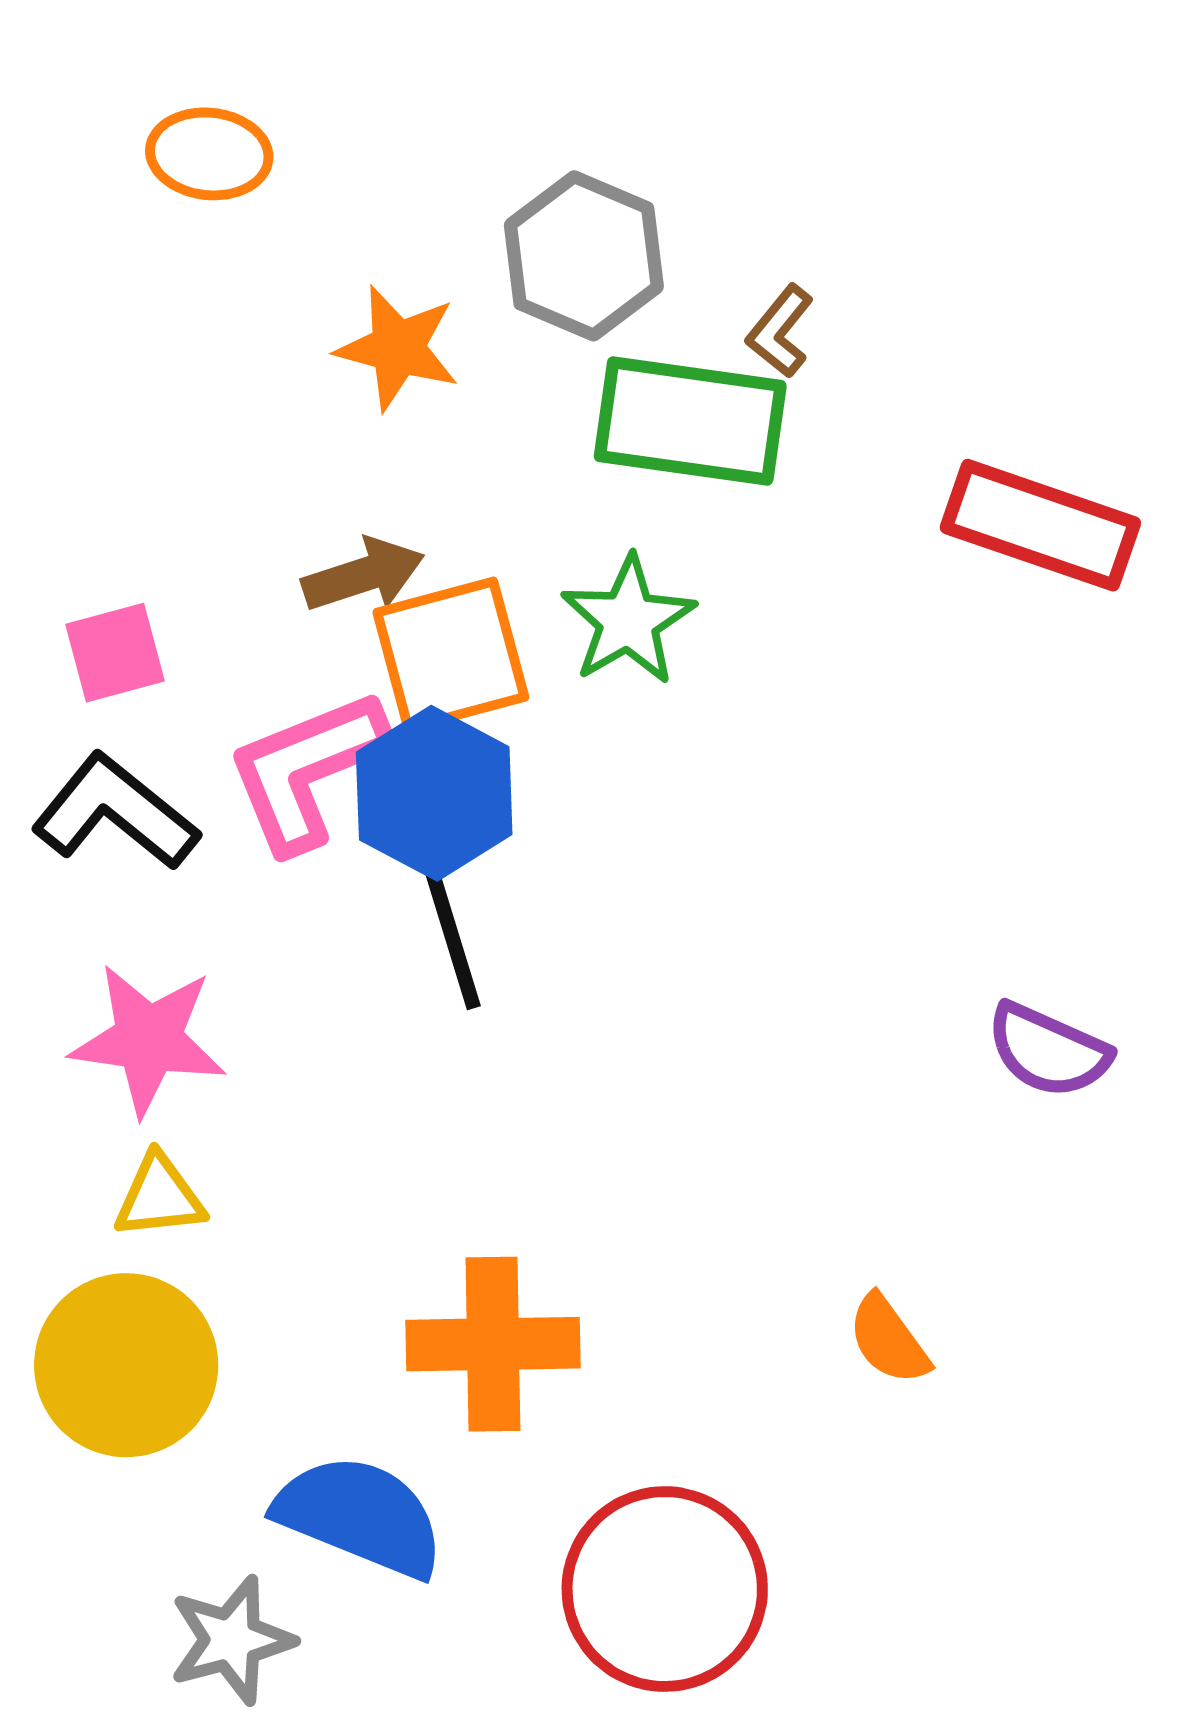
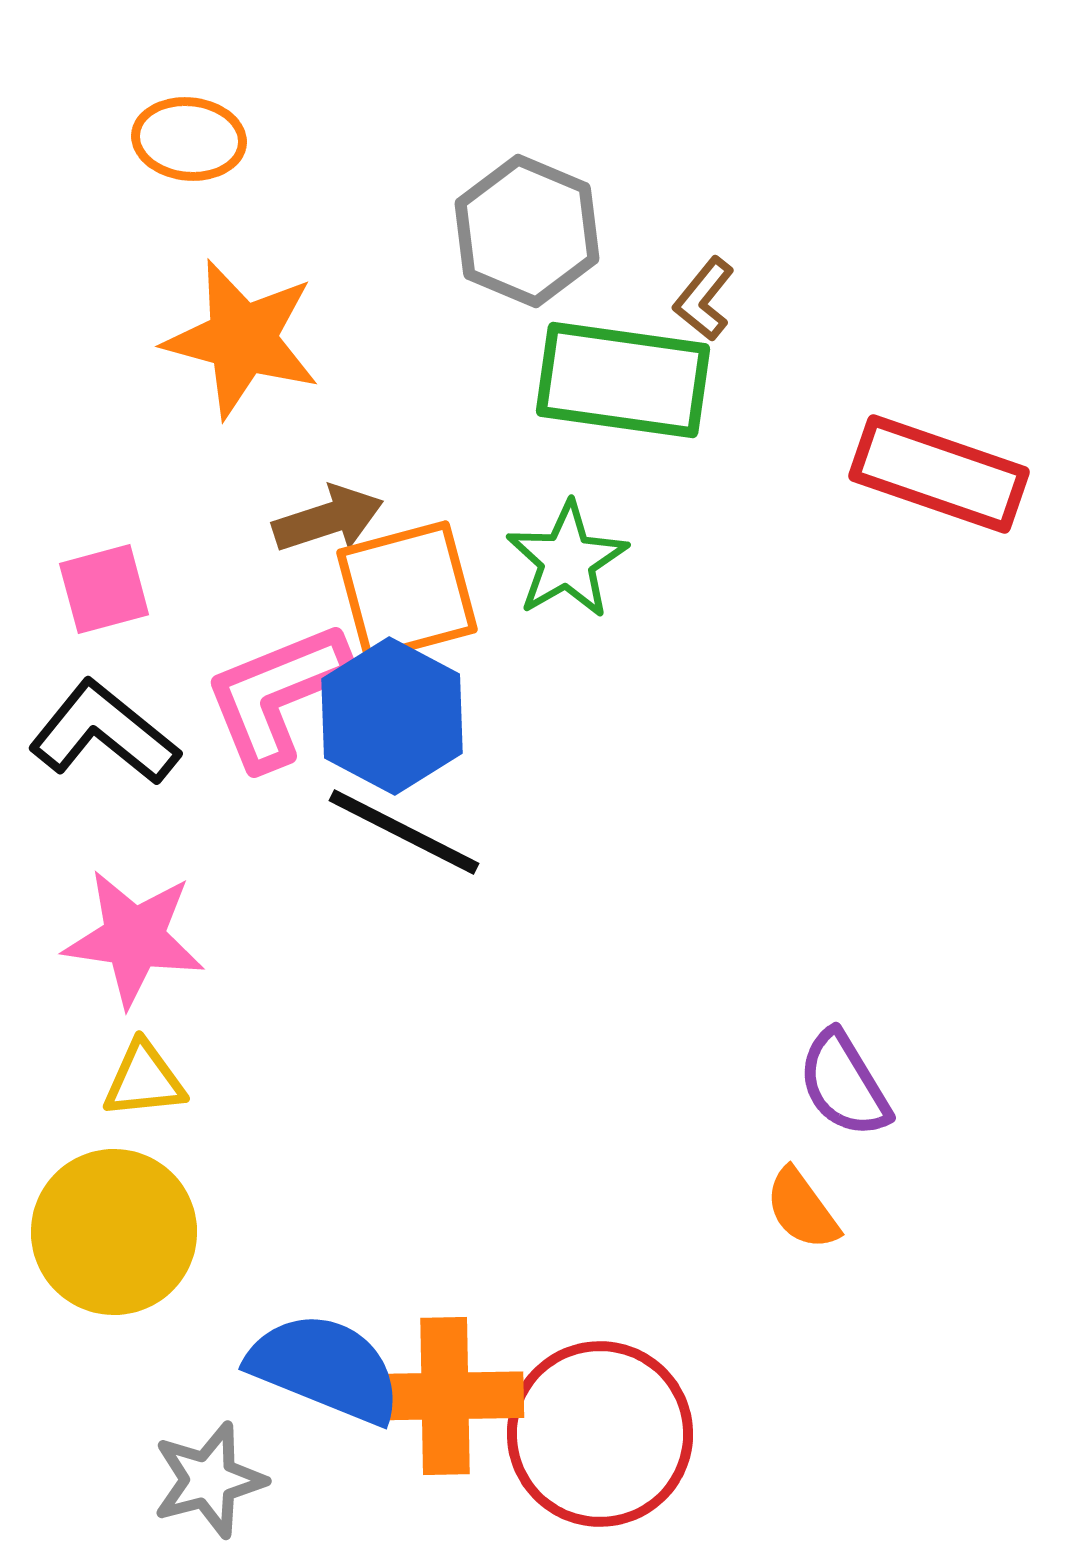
orange star: (398, 348) -> (242, 339), moved, size x1.4
black line: (448, 922) -> (404, 832), turned -46
purple semicircle: (1048, 1050) -> (844, 1084), moved, turned 35
orange cross: (493, 1344) -> (445, 1396), moved

